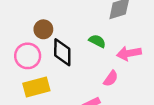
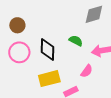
brown circle: (43, 29) -> (17, 25), moved
yellow rectangle: (36, 87) -> (49, 79), moved

